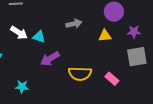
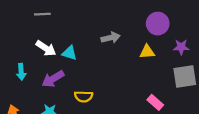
purple arrow: (50, 59) -> (53, 79), moved
yellow semicircle: (80, 74) -> (84, 96), moved, size x0.7

